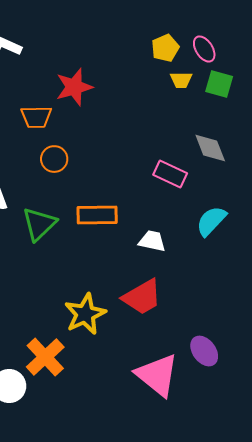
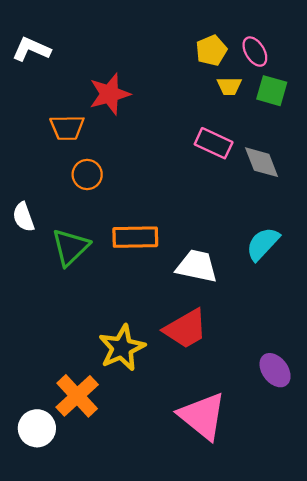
pink rectangle: (170, 174) -> (214, 143), moved
white trapezoid: (152, 241) -> (197, 266), size x1.4
purple ellipse: (204, 351) -> (275, 370), moved

